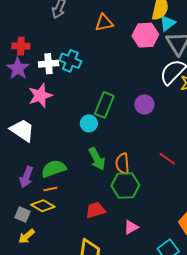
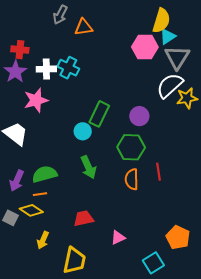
orange triangle: (104, 23) -> (83, 27), moved
red line: (167, 159) -> (159, 172), turned 42
orange semicircle: (122, 164) -> (132, 179), moved
green hexagon: (125, 185) -> (131, 147), moved
yellow arrow: (26, 236) -> (43, 240), moved, turned -30

